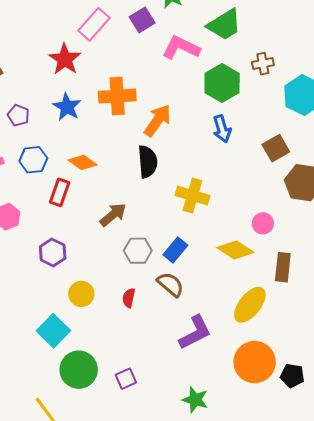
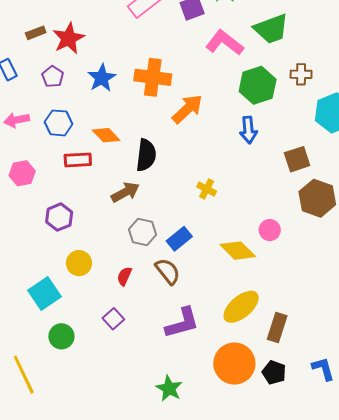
red star: (65, 59) -> (69, 38), moved
black semicircle: (148, 162) -> (146, 155), moved
red rectangle: (60, 192) -> (78, 160), turned 56
yellow cross: (192, 195) -> (207, 189), size x0.6
brown rectangle: (283, 267) -> (277, 327), moved
green circle: (79, 370) -> (61, 336), size x0.7
black pentagon: (292, 376) -> (274, 372), moved
purple square: (126, 379) -> (113, 319), moved, turned -30

